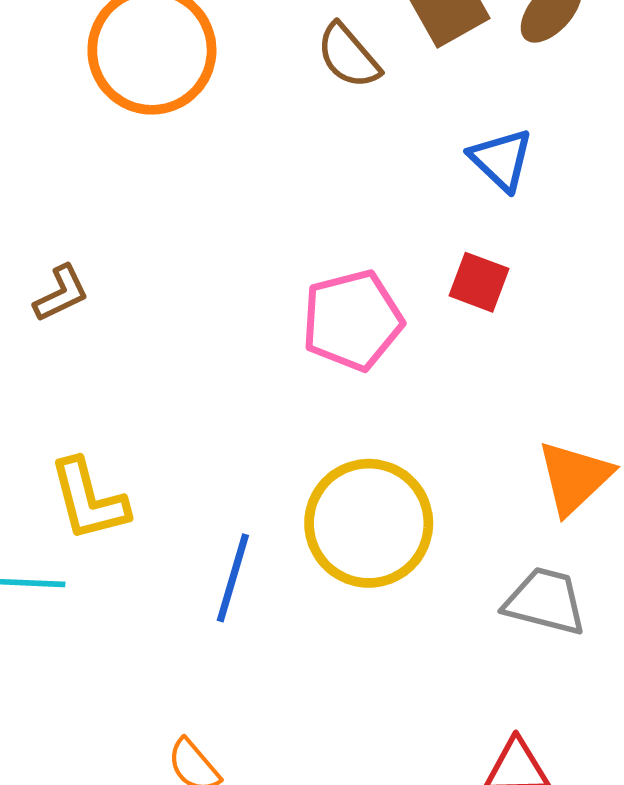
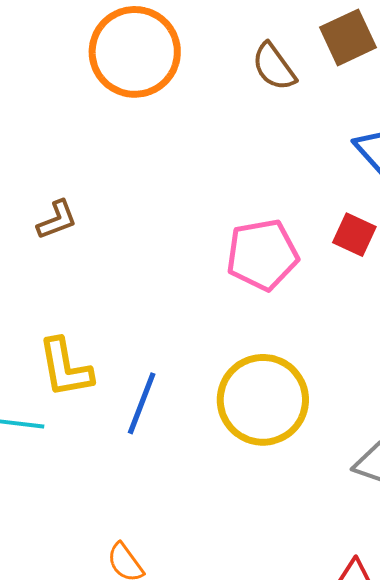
blue line: (233, 578) -> (142, 403), moved

